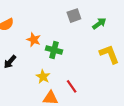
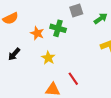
green cross: (54, 50) -> (58, 28), moved
yellow star: (43, 77) -> (48, 58), moved

